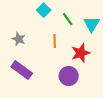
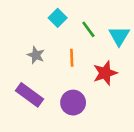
gray star: (19, 39) -> (36, 55), moved
purple circle: (69, 76) -> (73, 103), moved

